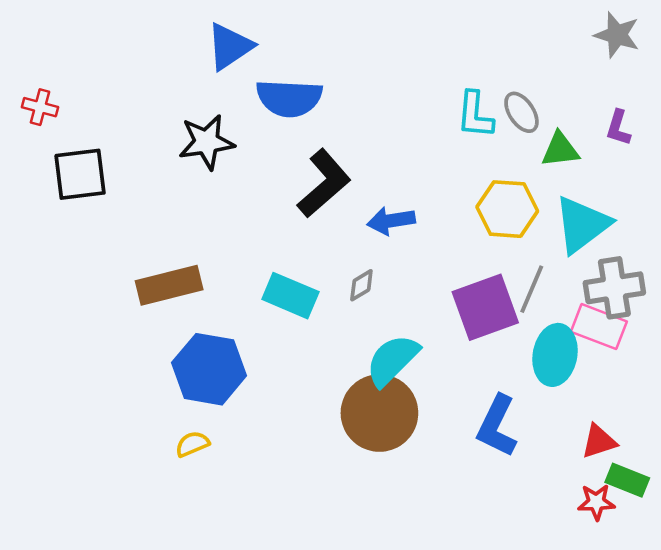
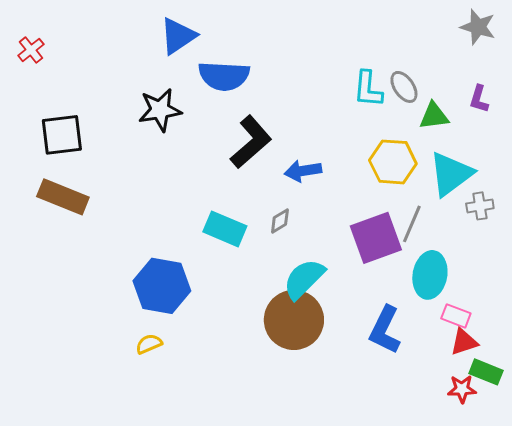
red cross: (40, 107) -> (31, 50), moved, turned 36
brown rectangle: (169, 285) -> (63, 197), moved, turned 36
gray cross: (614, 288) -> (480, 206), moved, size x0.6
pink rectangle: (599, 327) -> (456, 316), moved, size x0.7

